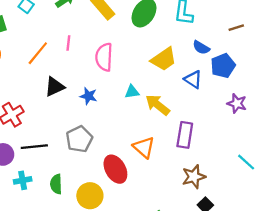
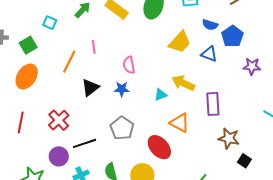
pink semicircle: (104, 57) -> (129, 65), moved, size x0.7
cyan triangle: (132, 92) -> (160, 95), moved
brown star: (194, 177) -> (229, 138), turned -30

